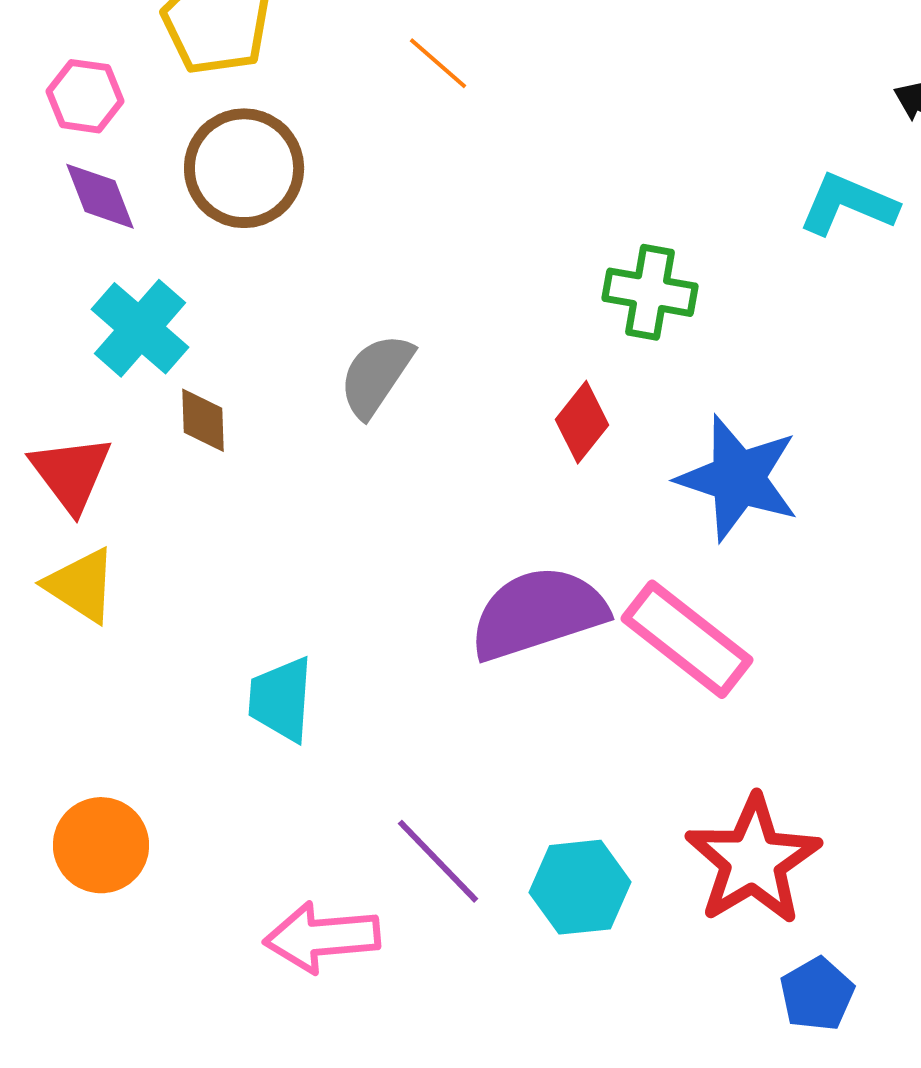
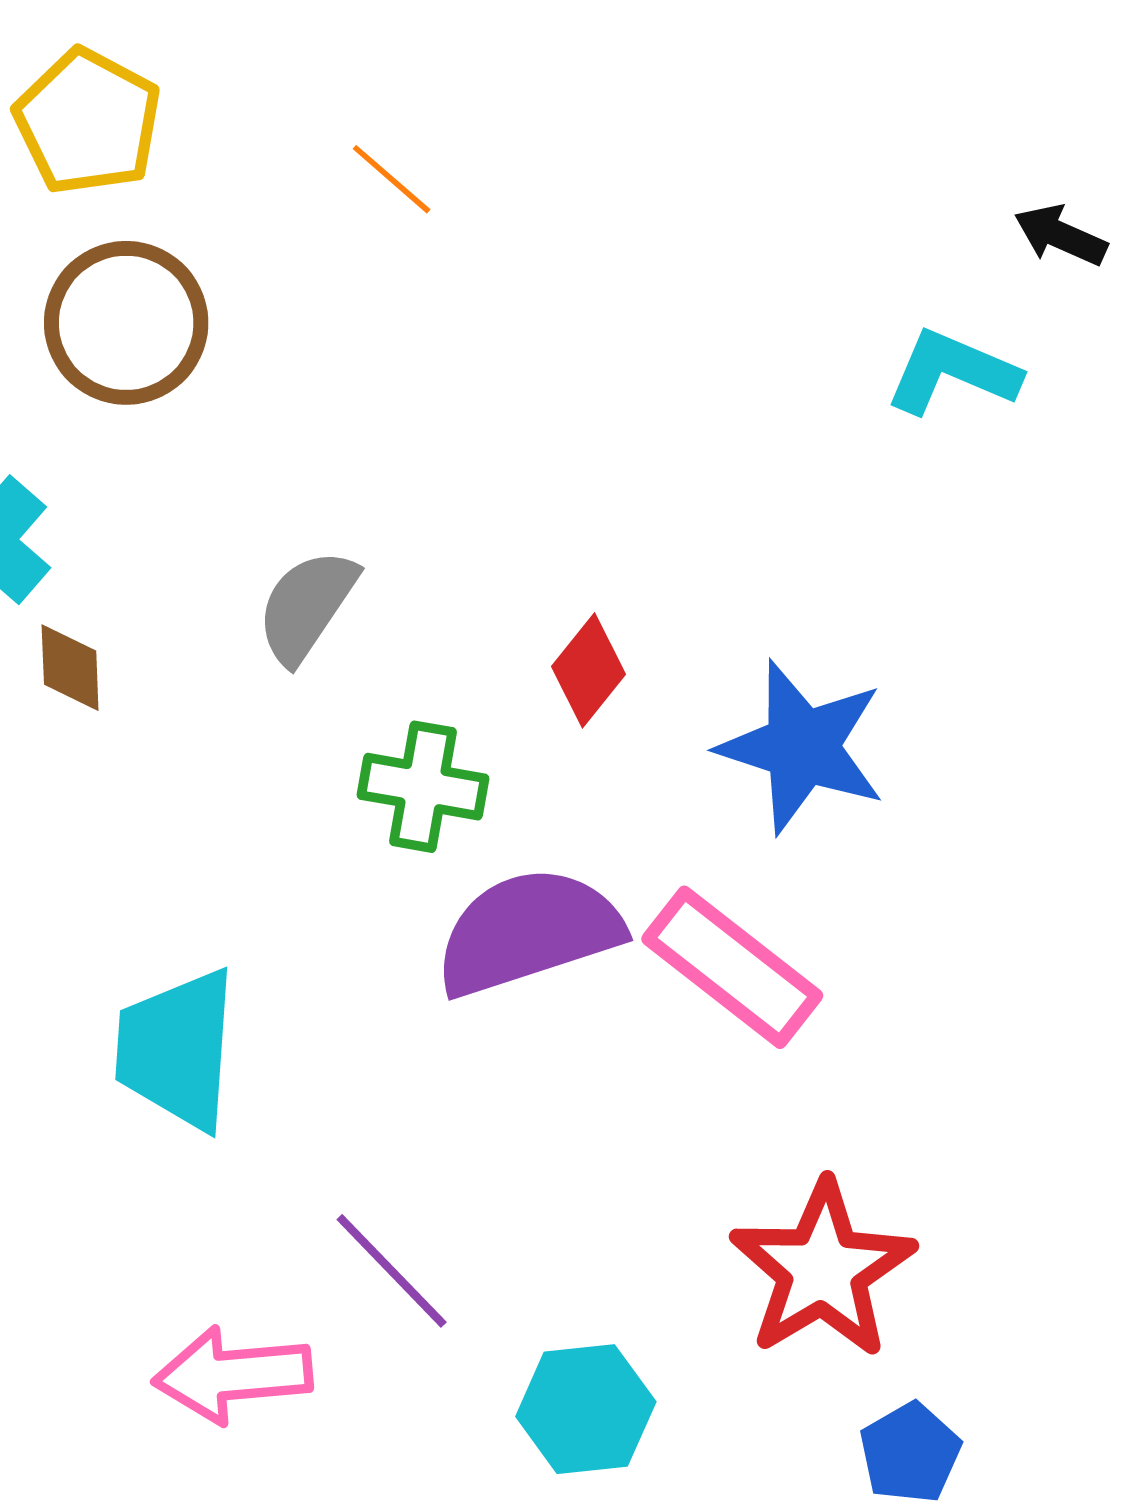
green cross: (650, 292) -> (423, 787), moved
cyan trapezoid: (281, 699) -> (177, 1049), size x1.4
cyan hexagon: (580, 887) -> (586, 1409), moved

